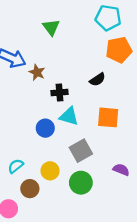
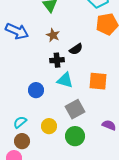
brown star: (37, 72) -> (53, 35), moved
black semicircle: (97, 79) -> (76, 49), moved
blue circle: (45, 128) -> (36, 90), moved
brown circle: (30, 189) -> (22, 141), moved

